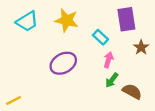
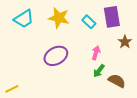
cyan rectangle: (100, 37) -> (89, 22), moved

